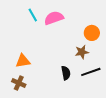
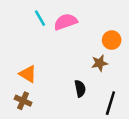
orange triangle: (23, 61) -> (28, 74), turned 42
black line: (91, 72) -> (110, 103), moved, turned -54

